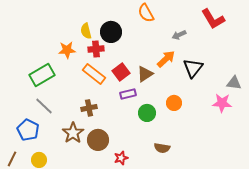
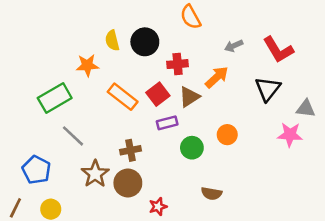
red L-shape: (213, 19) -> (278, 50), moved
red cross: (96, 49) -> (178, 64), moved
black triangle: (193, 68) -> (268, 89), moved
gray line: (44, 106) -> (73, 136), moved
brown cross: (89, 108) -> (130, 150), moved

